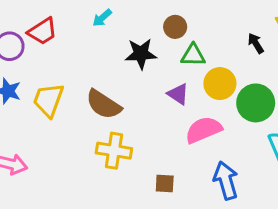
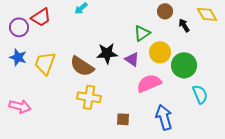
brown circle: (175, 27) -> (165, 11), moved
black star: (141, 54) -> (107, 53), moved
green triangle: (193, 55) -> (142, 33), turned -36

